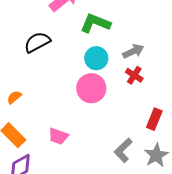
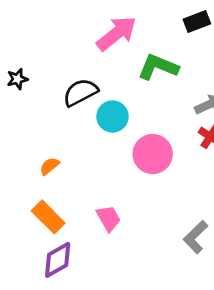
cyan circle: (96, 58) -> (112, 117), moved
pink trapezoid: (58, 136) -> (108, 218), turned -140

